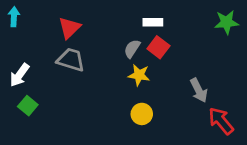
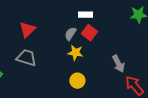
red triangle: (69, 28) -> (27, 30), moved
gray trapezoid: (71, 60) -> (26, 58), moved

